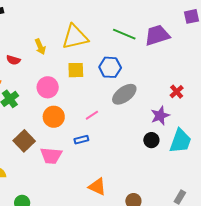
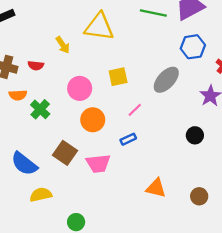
yellow triangle: (75, 37) -> (99, 27), turned 32
blue hexagon: (110, 67) -> (193, 47), moved
yellow square: (76, 70) -> (118, 77), moved
black circle: (151, 140) -> (195, 135), moved

